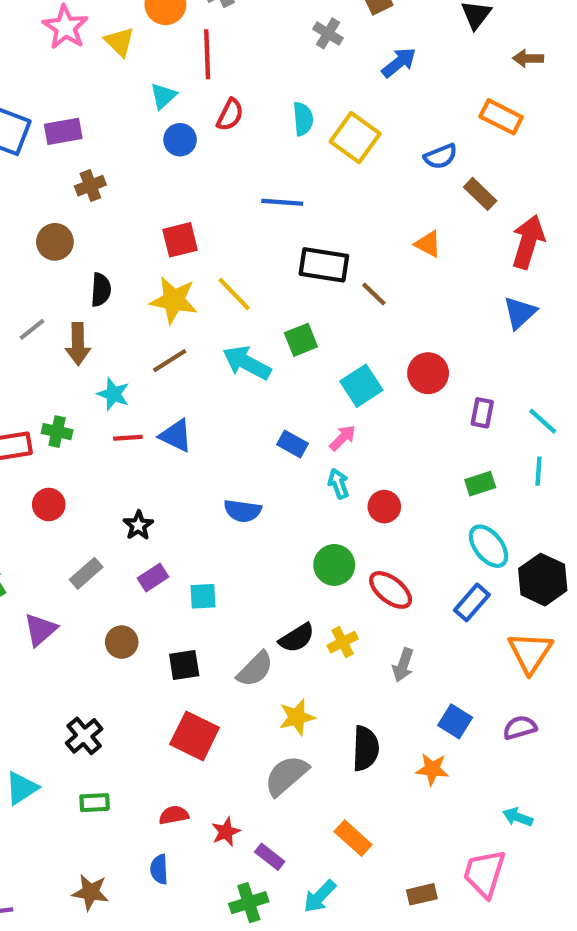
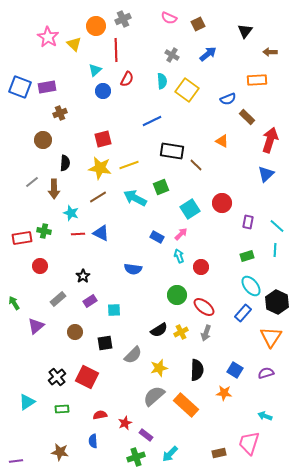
gray cross: (328, 33) -> (172, 55), moved
orange rectangle: (501, 117) -> (257, 80), turned -30
blue line: (282, 202) -> (152, 121), turned -30
yellow line: (234, 294) -> (129, 165), turned -66
gray arrow: (403, 665) -> (206, 333), moved
gray semicircle: (255, 669) -> (133, 355), moved
red square: (195, 736) -> (87, 377), moved
black semicircle: (366, 748) -> (197, 370), moved
orange rectangle: (353, 838) -> (186, 405), moved, size x1.4

